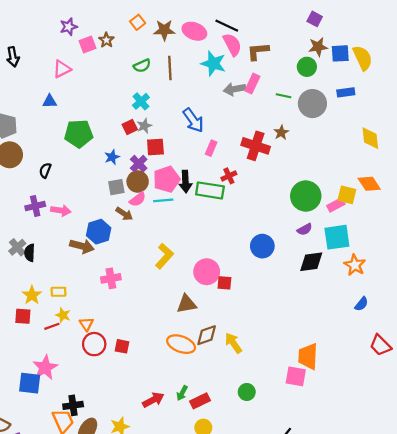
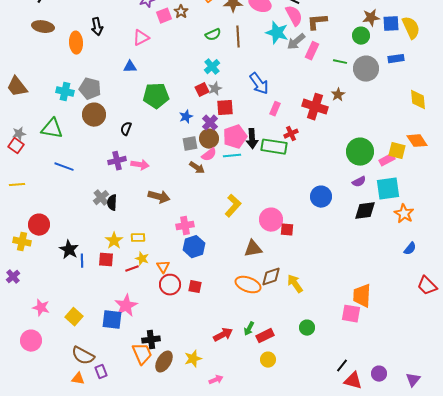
gray arrow: (234, 89) -> (296, 42), moved, turned -30
blue hexagon: (99, 232) -> (194, 247), moved

